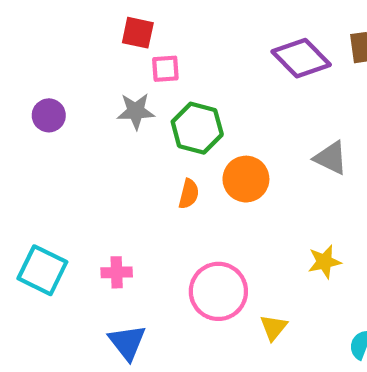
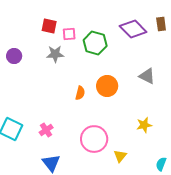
red square: (138, 33) -> (49, 26), moved
green hexagon: (197, 128) -> (95, 43), moved
pink cross: (117, 272) -> (46, 130), turned -32

